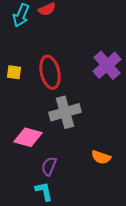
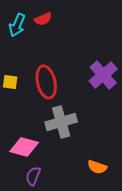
purple semicircle: (49, 166) -> (33, 176), moved

